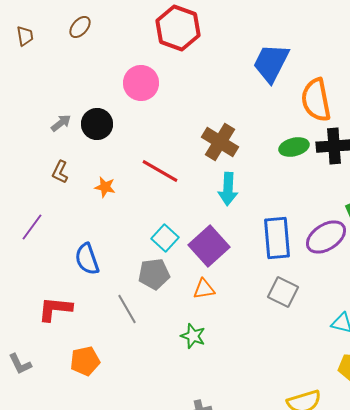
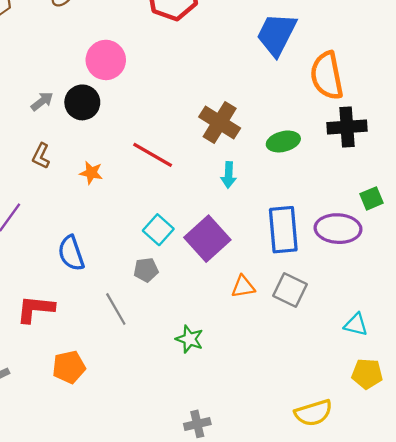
pink circle: (141, 83) -> (106, 60), moved
green ellipse: (294, 147) -> (283, 141), moved
cyan arrow: (228, 189) -> (229, 175), size x0.7
purple ellipse: (326, 237) -> (338, 229), turned 36
gray pentagon: (154, 274) -> (146, 270), size x0.7
orange triangle: (204, 289) -> (243, 287), moved

